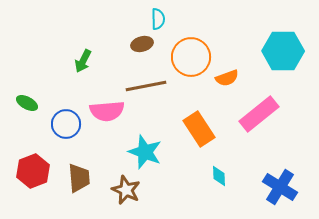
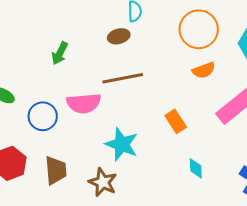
orange circle: (191, 57) -> (199, 29), moved
orange rectangle: (199, 129) -> (176, 121), size x0.7

